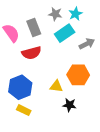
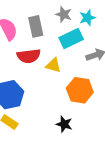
yellow triangle: (56, 86) -> (53, 65), moved

